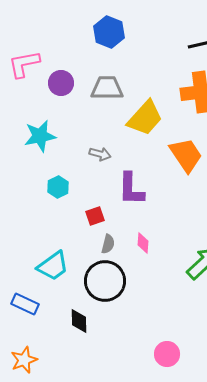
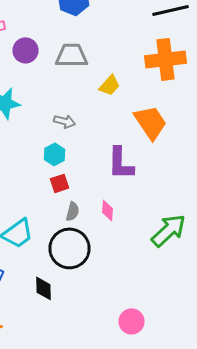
yellow trapezoid: (145, 118) -> (110, 85), size x0.6
cyan hexagon: (58, 187) -> (54, 154), moved
purple L-shape: (131, 189) -> (120, 163), moved

